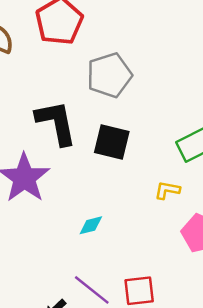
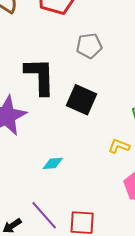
gray pentagon: (109, 75) -> (89, 46), size x0.7

